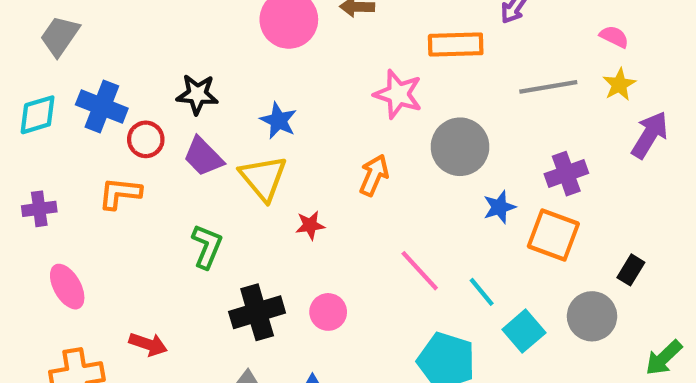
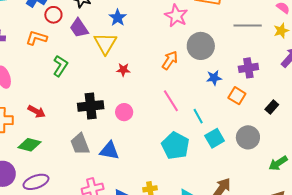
orange arrow: (374, 175) -> (170, 60), moved
orange square: (553, 235) -> (237, 96), size x0.7
green L-shape: (207, 246) -> (60, 66), moved
black rectangle: (631, 270) -> (272, 107), moved

